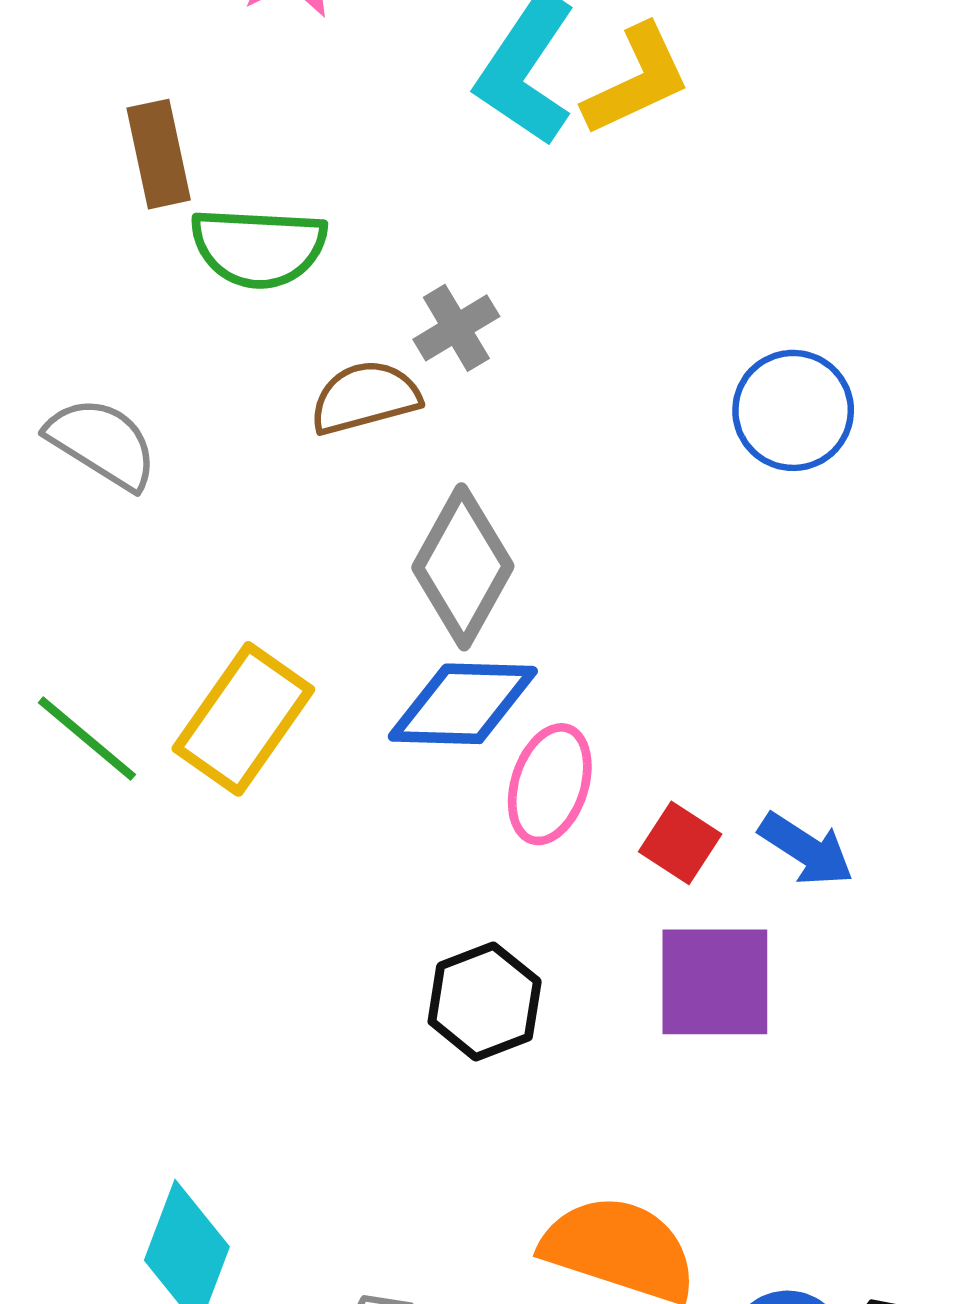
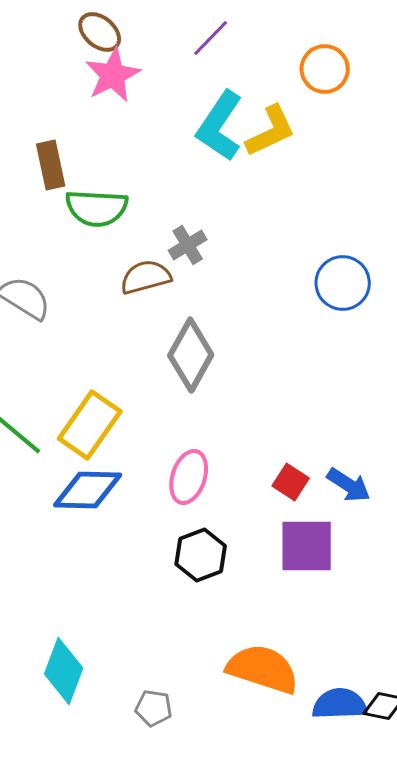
blue diamond: (463, 704) -> (88, 490), moved
pink ellipse: (550, 784) -> (189, 477), moved

